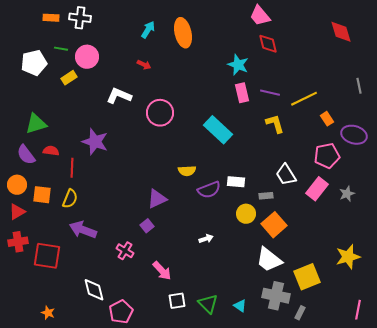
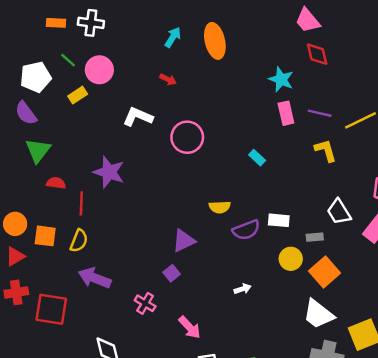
green line: (61, 49) -> (68, 60), turned 32
green triangle: (36, 124) -> (38, 150), turned -35
cyan rectangle: (218, 130) -> (257, 158), size x0.5
purple semicircle: (26, 155) -> (26, 113), moved

